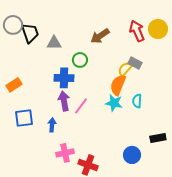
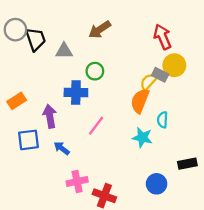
yellow circle: (158, 29) -> (174, 65), moved
brown arrow: (100, 36) -> (100, 30), moved
purple arrow: (64, 101) -> (50, 116), moved
cyan star: (114, 103) -> (142, 138), moved
blue arrow: (52, 125) -> (62, 148), turned -56

